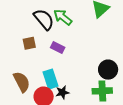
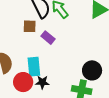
brown square: (29, 43) -> (30, 26), moved

